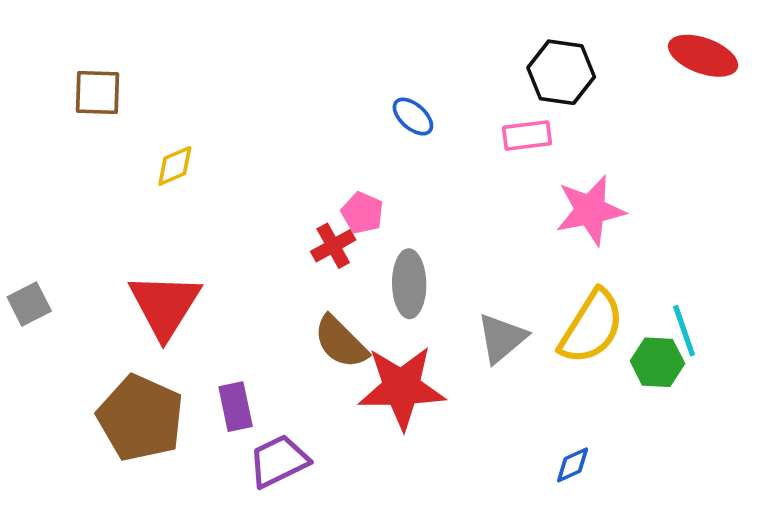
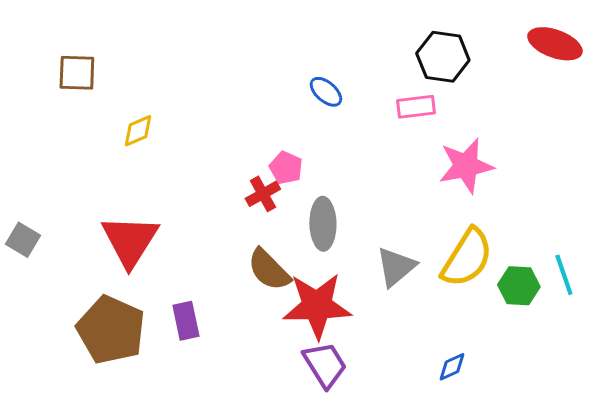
gray square: (29, 304) -> (23, 240), turned -32
cyan line: (684, 331) -> (564, 275), moved
purple trapezoid: (279, 461) -> (325, 365), moved, turned 84

